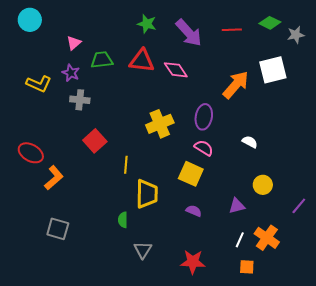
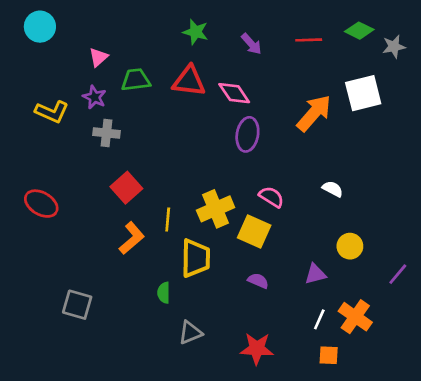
purple arrow: (189, 33) -> (251, 44), size x0.6
purple ellipse: (204, 117) -> (247, 134), moved
yellow cross: (160, 124) -> (216, 209), moved
orange L-shape: (54, 178) -> (132, 238), moved
gray triangle: (143, 250) -> (190, 333), turned 36

